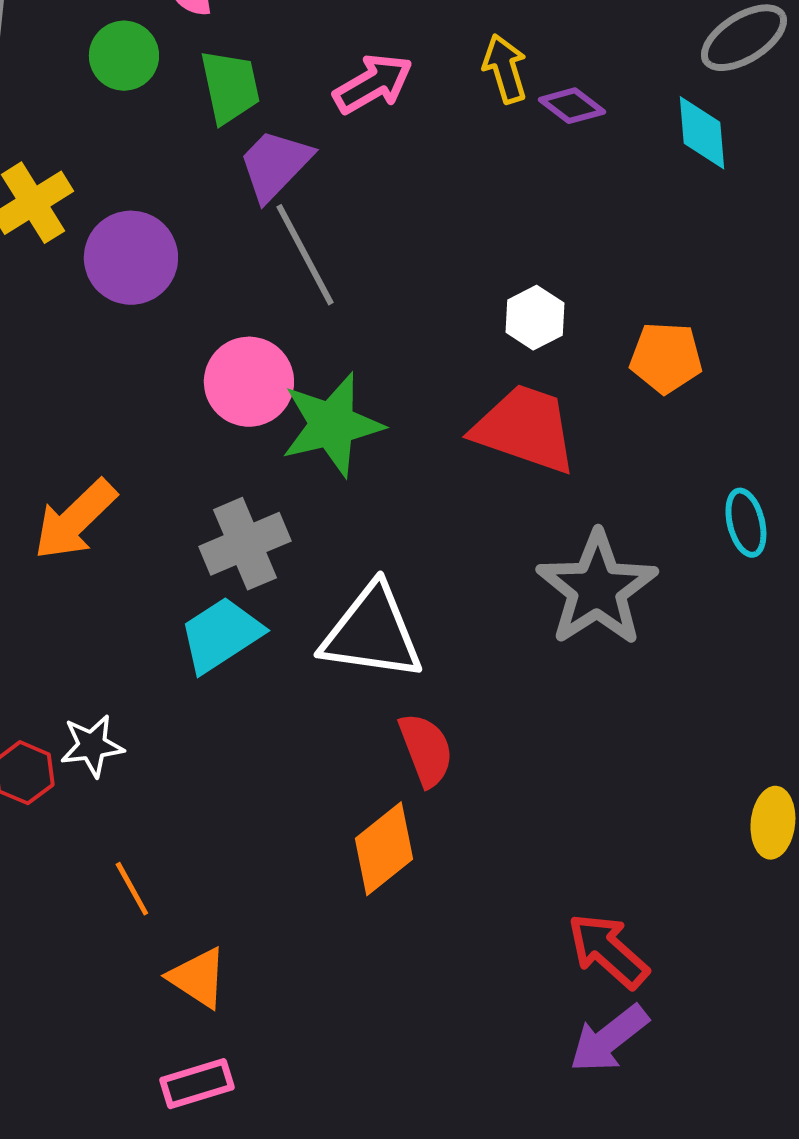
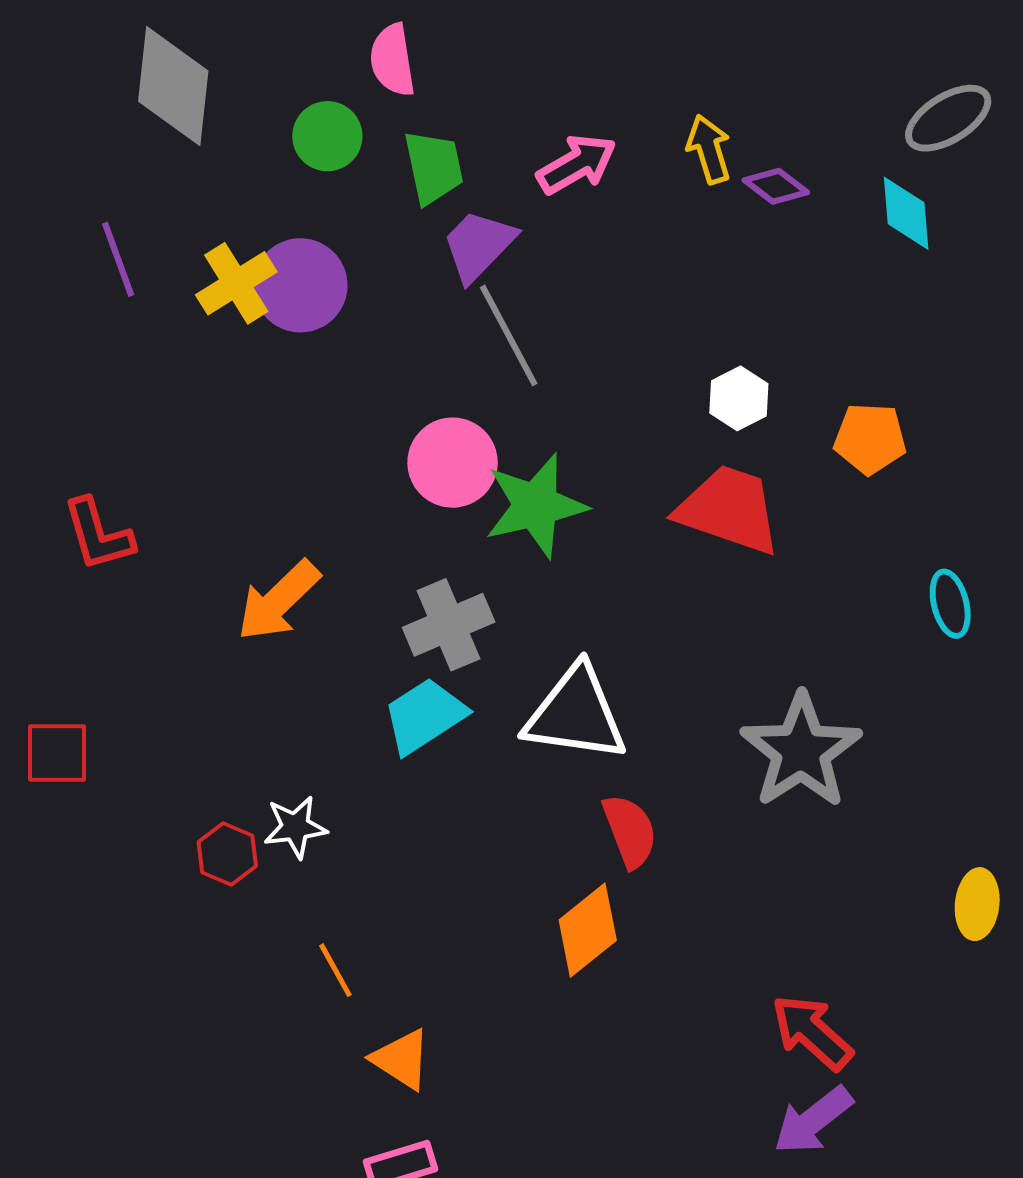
purple circle: (131, 258) -> (300, 285), moved
gray star: (597, 589) -> (801, 751), moved

